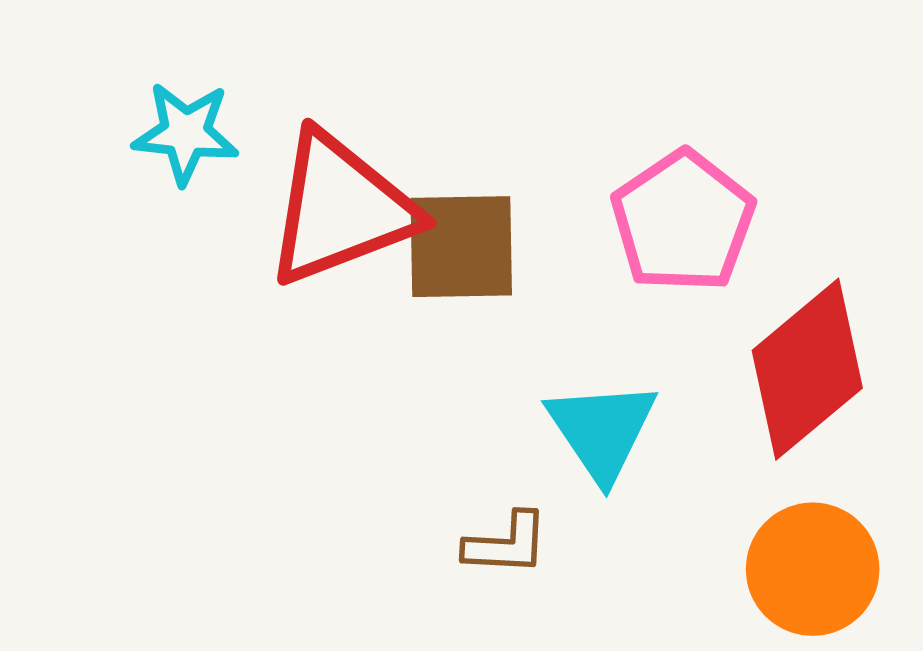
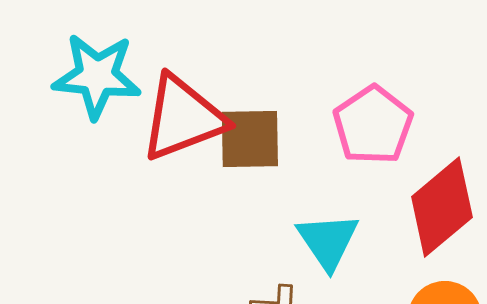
cyan star: (186, 133) -> (97, 76), size x1.5

